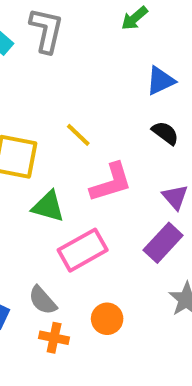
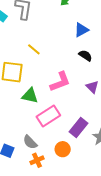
yellow line: (78, 135) -> (34, 49), moved
purple rectangle: (163, 243) -> (78, 128), moved
orange cross: (54, 338) -> (37, 160), turned -32

